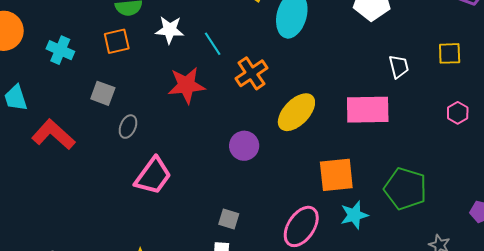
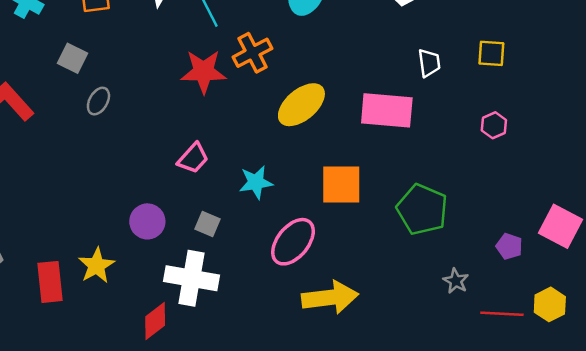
red star: (186, 85) -> (204, 72), moved
purple circle: (244, 146) -> (147, 221), moved
pink trapezoid: (153, 176) -> (193, 158), moved, size x0.7
cyan star: (354, 215) -> (256, 182), moved

